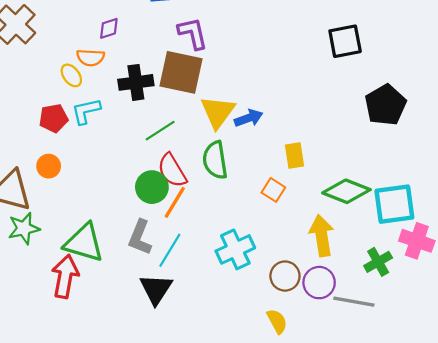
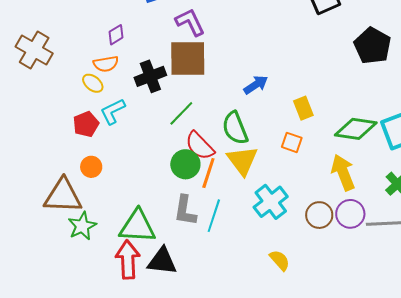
yellow triangle: (218, 112) -> (242, 161), moved
black triangle: (156, 289) -> (162, 261), moved, turned -44
yellow semicircle: (277, 321) -> (280, 260), moved

